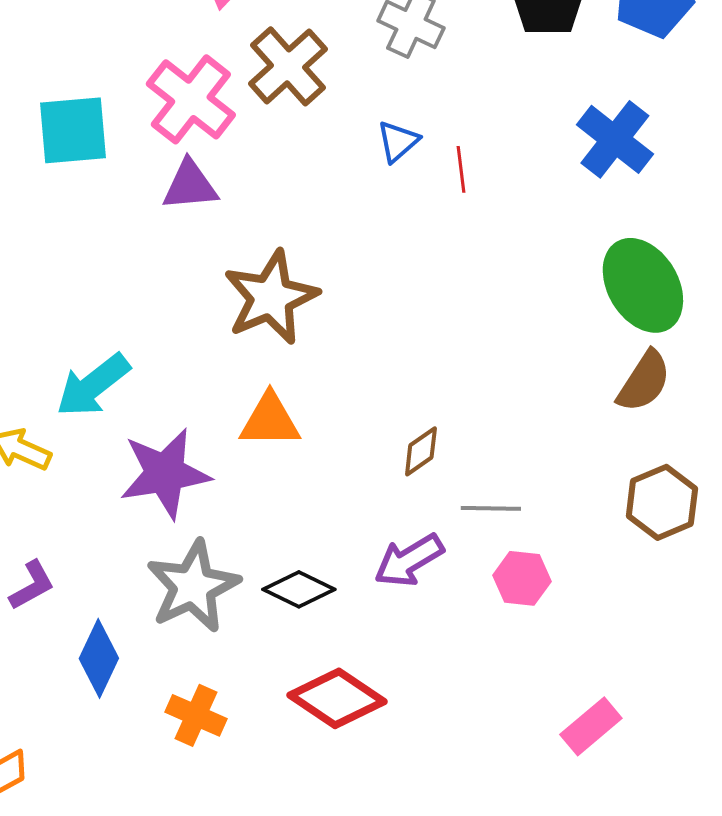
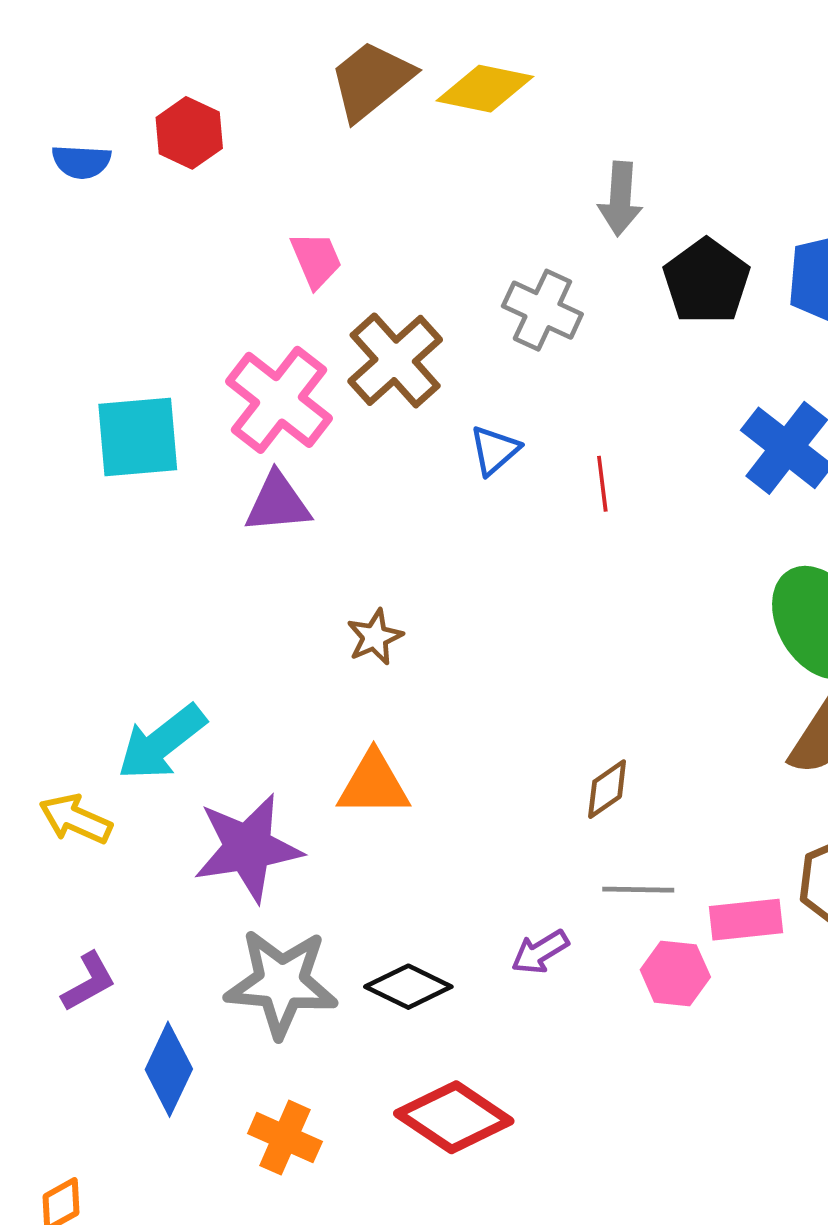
blue triangle: (398, 141) -> (495, 450), moved
brown star: (271, 297) -> (375, 637), size x0.5
brown diamond: (421, 451) -> (607, 789), moved
purple arrow: (409, 560) -> (540, 952), size x0.7
gray star: (193, 586) -> (281, 983), turned 30
pink rectangle: (591, 726) -> (746, 920), moved, turned 34

